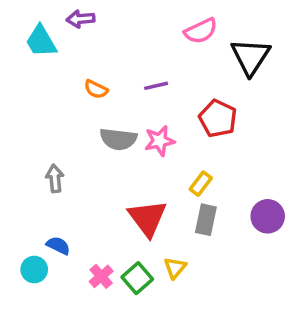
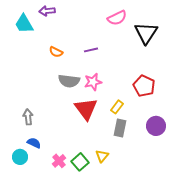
red pentagon: (218, 118) -> (144, 86), moved
gray arrow: (55, 179) -> (28, 117), moved
red triangle: (148, 218) -> (86, 109), moved

